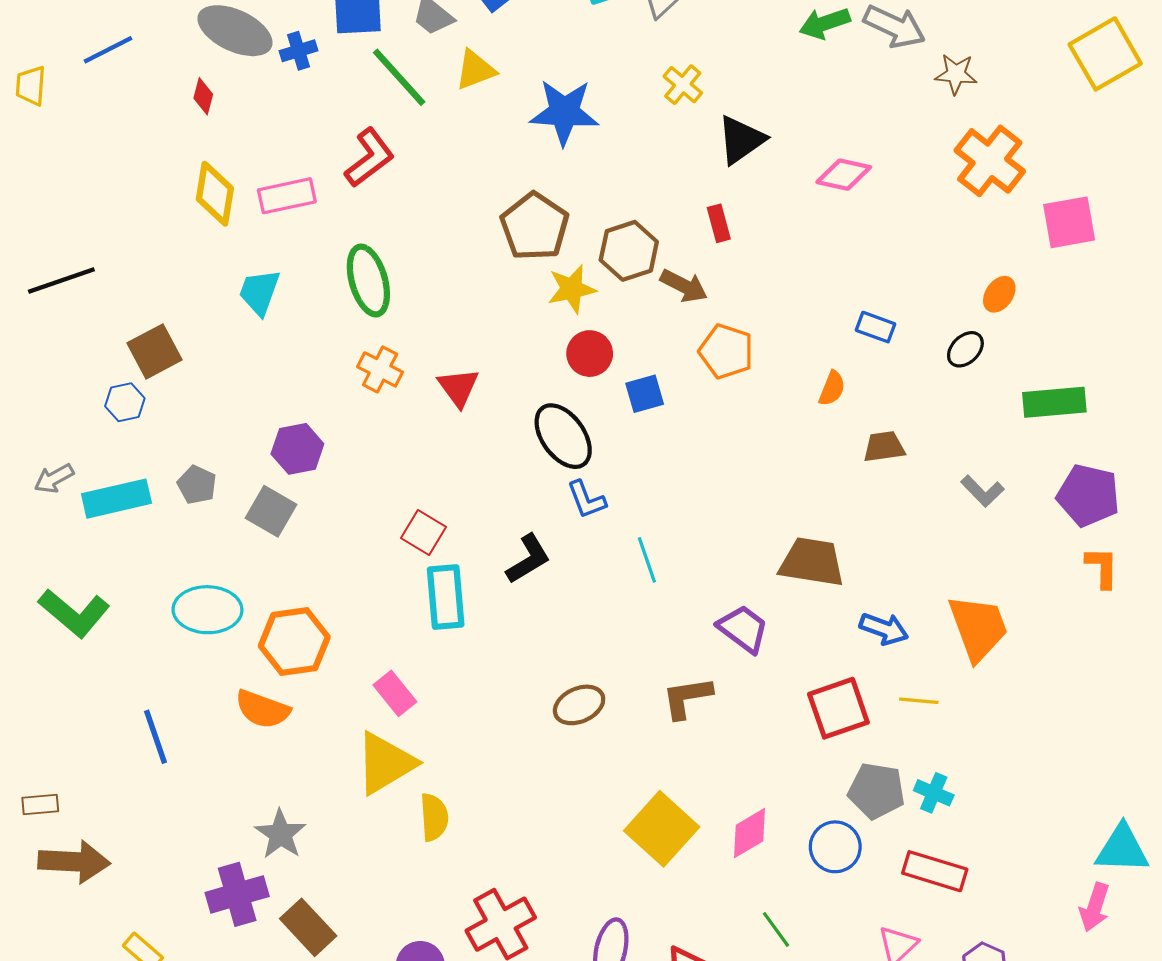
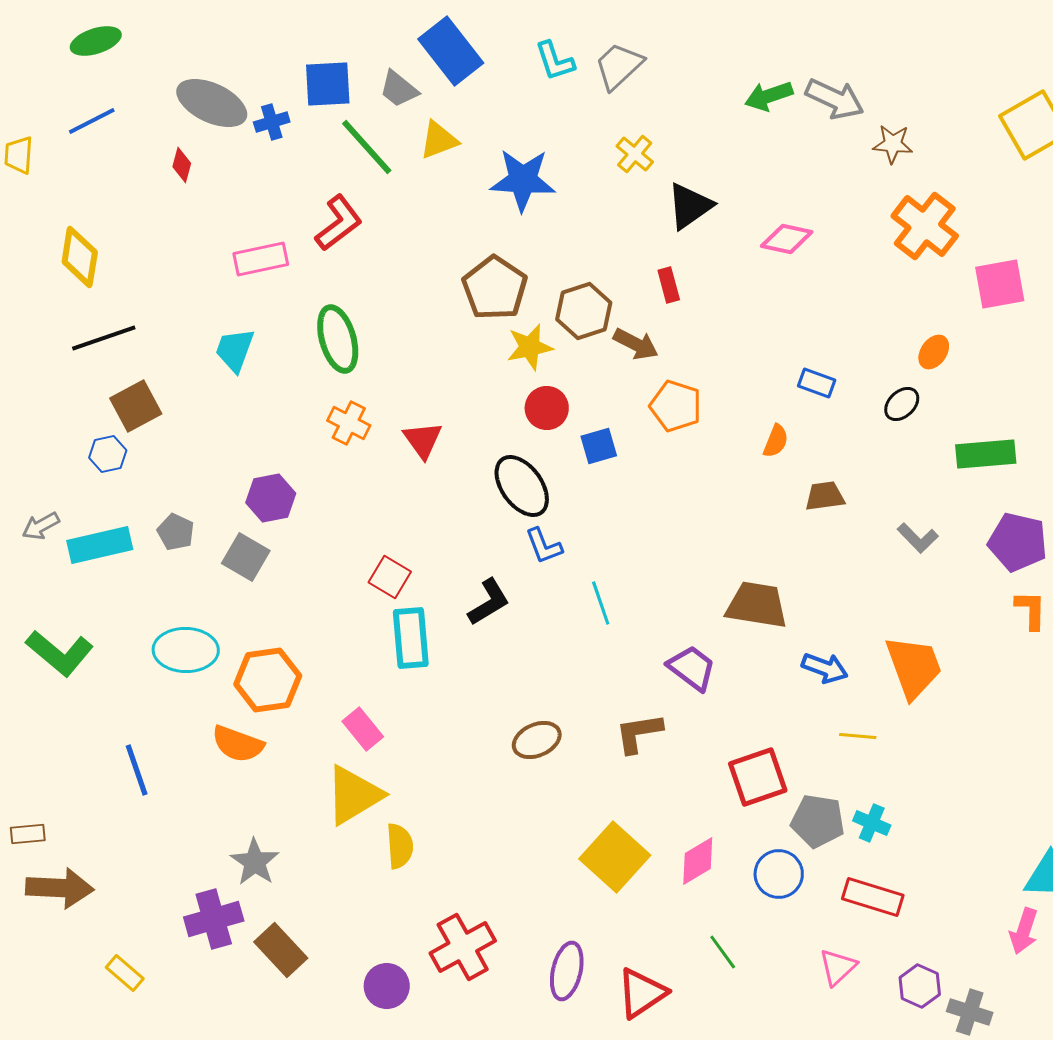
yellow diamond: (215, 194) -> (80, 257), moved
black line: (61, 280) -> (104, 338), moved
red square: (838, 708) -> (758, 777), moved

